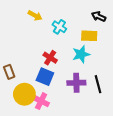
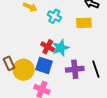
cyan star: (81, 54) -> (61, 48), moved
yellow circle: (24, 94) -> (24, 70), moved

